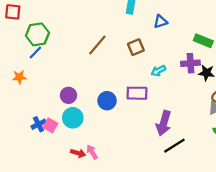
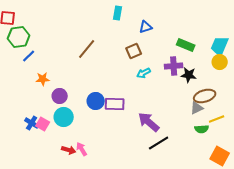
green hexagon: (37, 34) -> (19, 37), moved
brown square: (136, 47) -> (134, 51), moved
orange star: (19, 77) -> (43, 79), moved
purple rectangle: (137, 93) -> (115, 104), moved
purple arrow: (164, 123) -> (149, 122), turned 115
blue cross: (39, 124) -> (32, 123), turned -32

